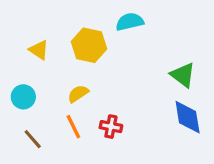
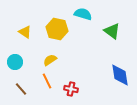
cyan semicircle: (130, 22) -> (83, 14), turned 30
green triangle: (183, 75) -> (112, 31), moved
red cross: (111, 127) -> (71, 89), moved

